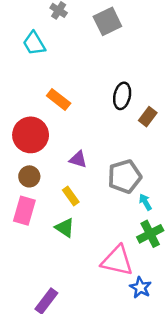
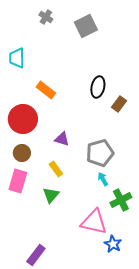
cyan trapezoid: (34, 43) -> (17, 58), moved, turned 30
cyan arrow: (145, 202) -> (103, 179), moved
green triangle: (65, 228) -> (51, 195), turned 36

